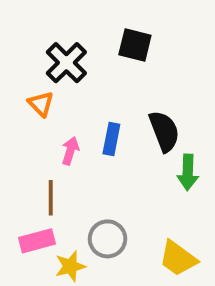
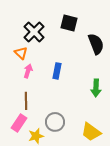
black semicircle: (164, 131) -> (96, 44), moved
pink arrow: (70, 151) -> (28, 71), moved
pink rectangle: (37, 241) -> (19, 123), turned -42

